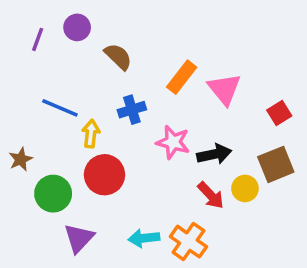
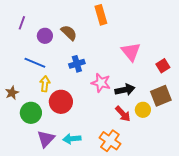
purple circle: (77, 27) -> (45, 36), moved
orange rectangle: (182, 77) -> (101, 15), moved, turned -54
yellow arrow: (91, 134) -> (45, 84), moved
cyan arrow: (144, 238) -> (72, 139), moved

